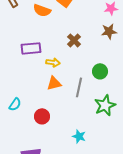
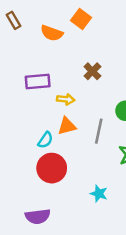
cyan semicircle: (15, 104) -> (45, 140), moved
red circle: (42, 116) -> (52, 168), size x1.5

